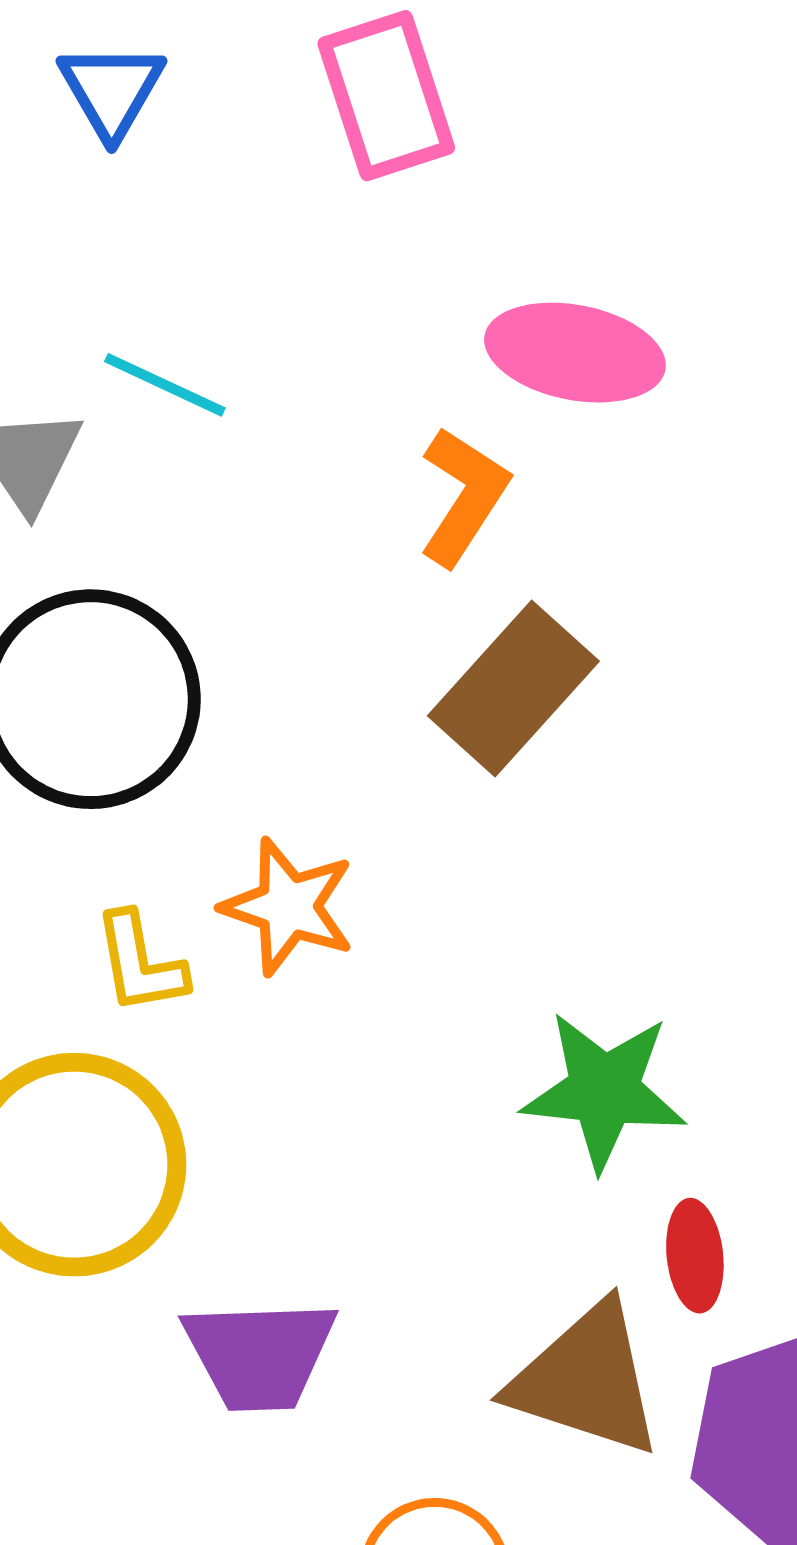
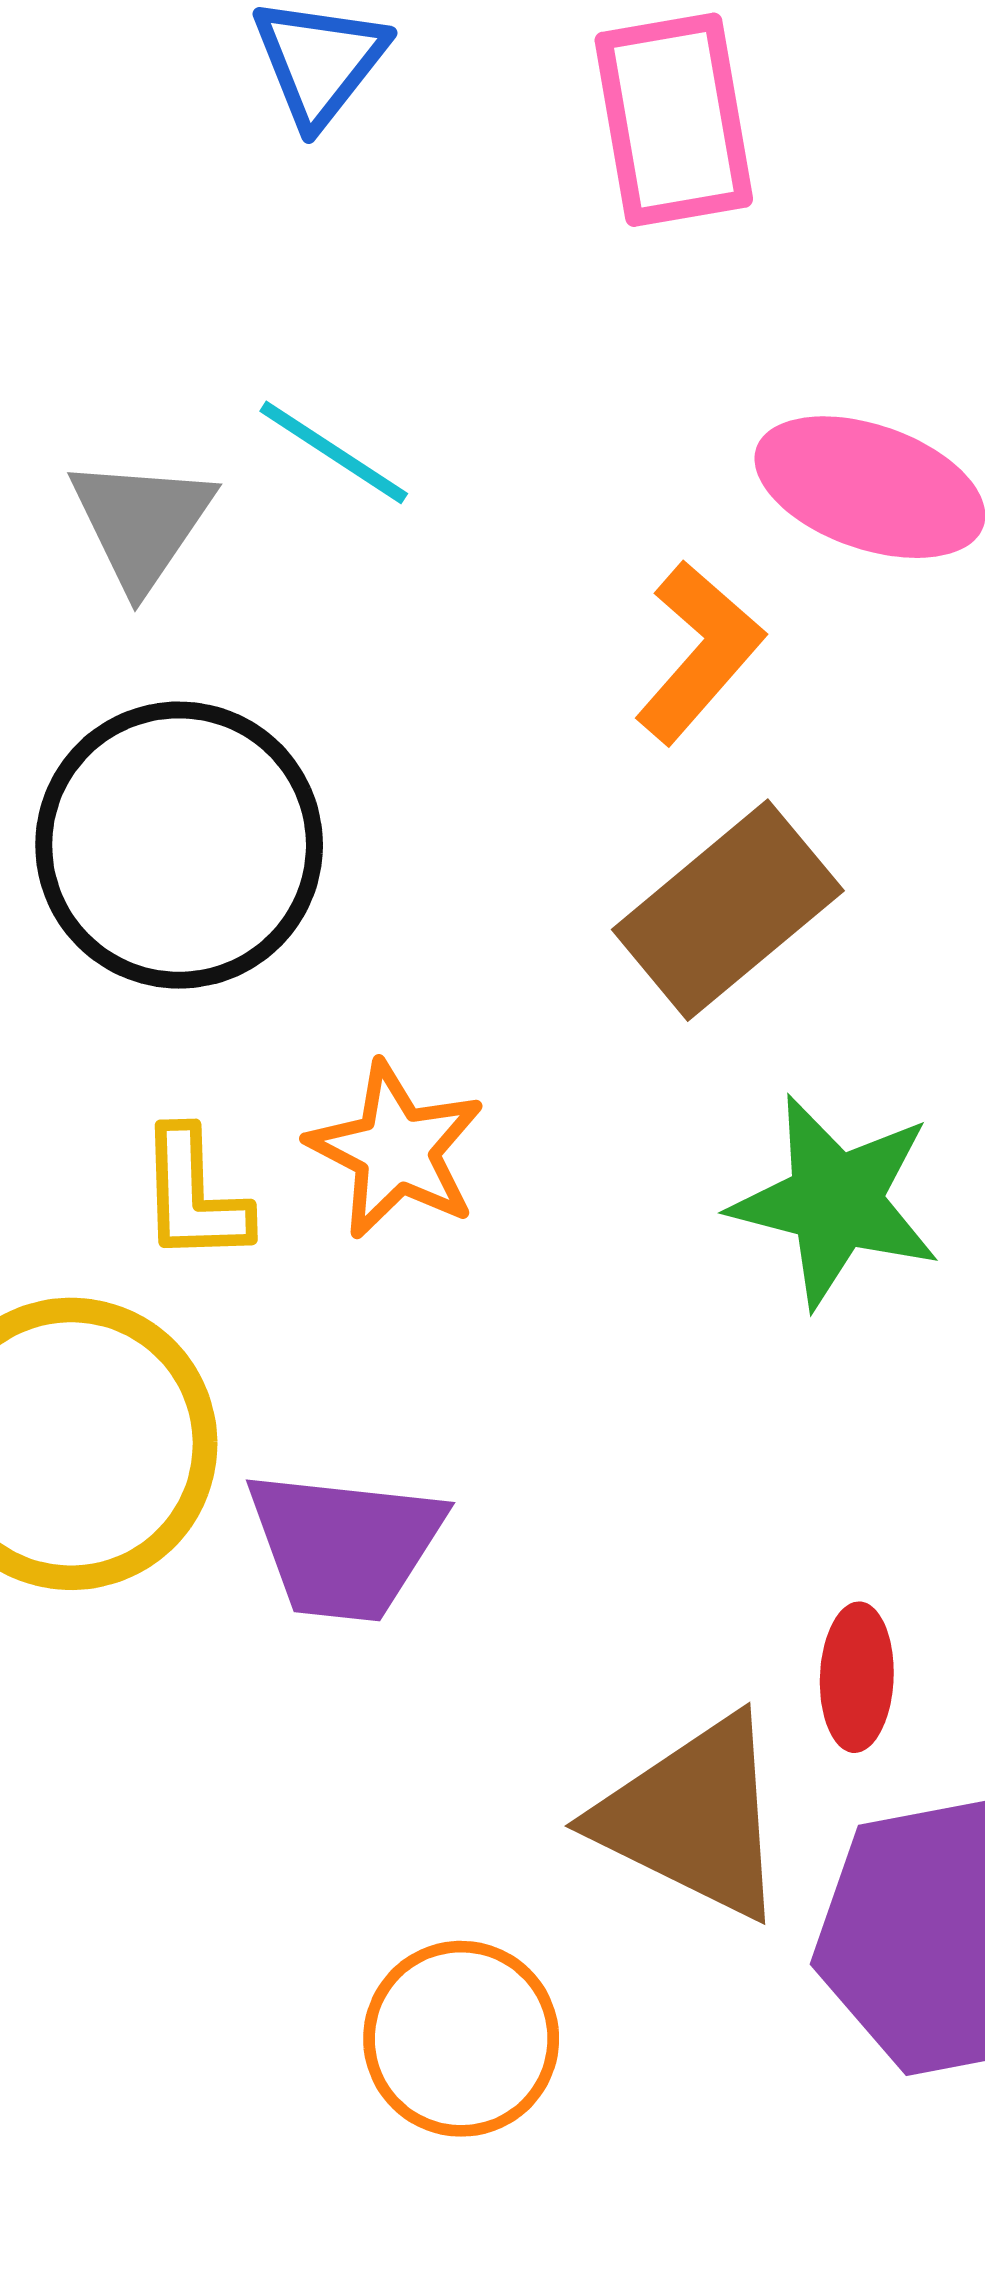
green star: (604, 1091) -> (835, 1201), moved
purple trapezoid: (260, 1354) -> (345, 1545), moved

